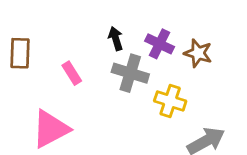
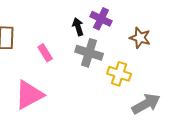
purple cross: (160, 44) -> (101, 19), moved

